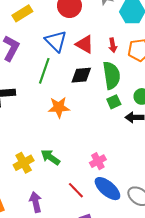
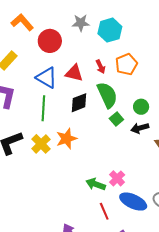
green arrow: (50, 157) -> (96, 184), moved
yellow cross: (24, 163) -> (41, 144), moved
red line: (76, 190) -> (104, 211), turned 36

